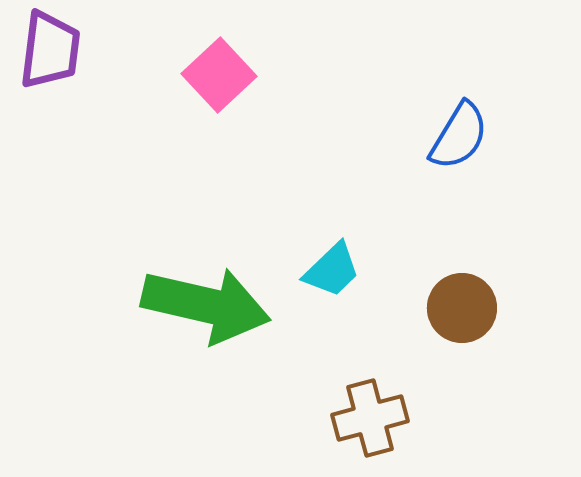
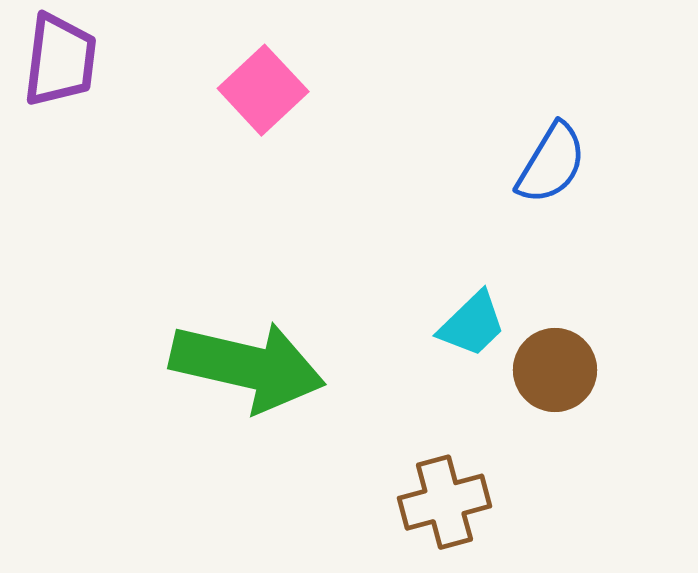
cyan trapezoid: (332, 270) -> (472, 324), moved

